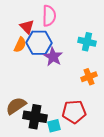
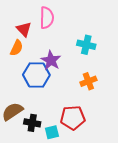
blue hexagon: (39, 43) -> (36, 75), moved
black cross: (35, 117) -> (32, 123), size x0.7

